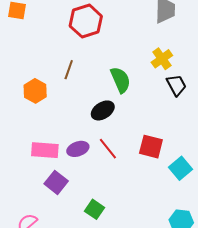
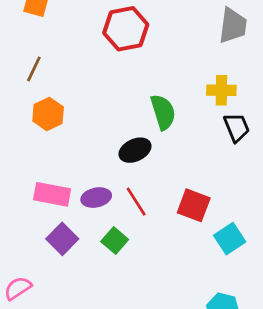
yellow cross: (162, 59) -> (221, 90), turned 30
brown line: (69, 70) -> (34, 69), moved
green square: (95, 209) -> (115, 241), moved

